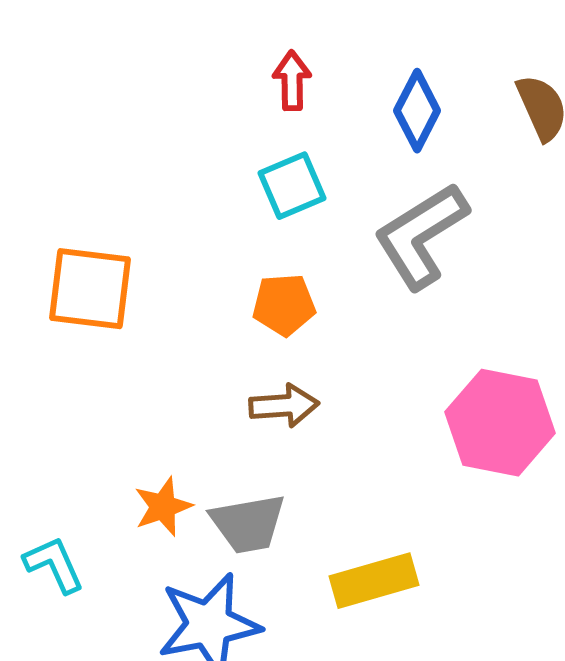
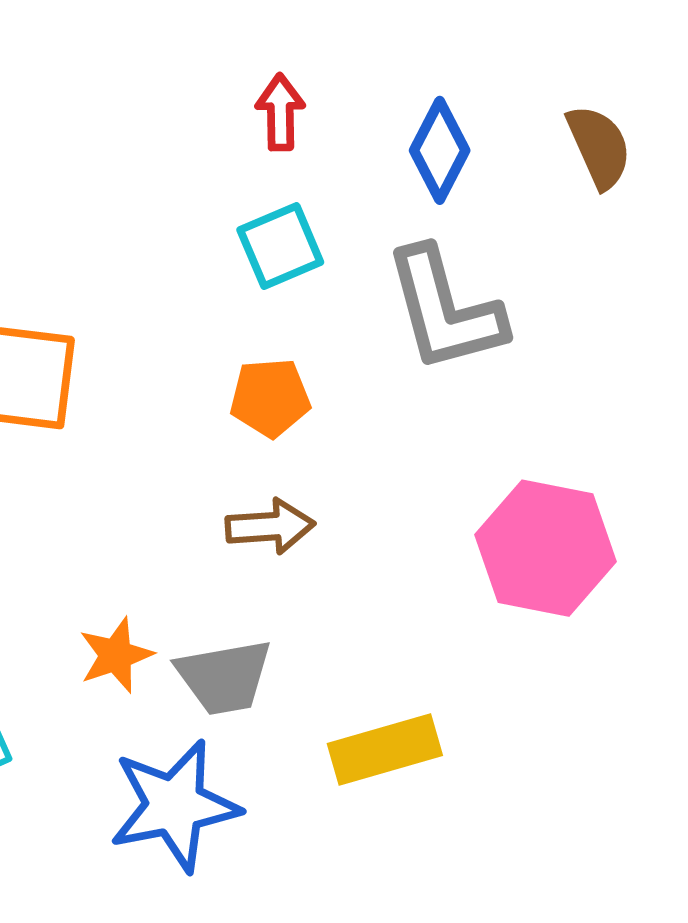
gray L-shape: (421, 236) -> (445, 310), turned -73

